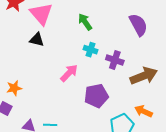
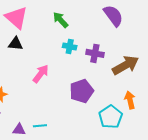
pink arrow: (69, 73) -> (41, 74), moved
orange arrow: (143, 111) -> (130, 100), turned 60

